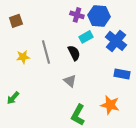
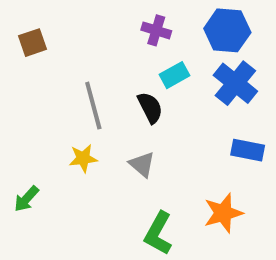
blue hexagon: (99, 16) -> (227, 30), moved
yellow star: (23, 57) -> (83, 158), moved
orange star: (110, 105) -> (223, 213), turned -30

